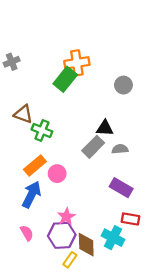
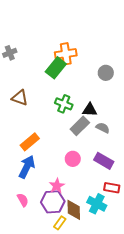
green cross: (42, 130) -> (64, 104), moved
gray semicircle: (120, 149) -> (103, 128), turned 32
pink circle: (57, 174) -> (73, 159), moved

